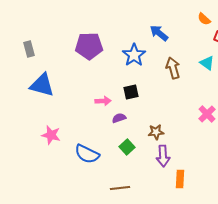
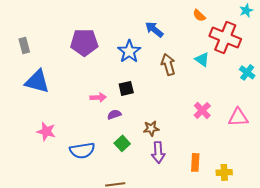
blue semicircle: (87, 154) -> (82, 150), turned -35
orange rectangle: (180, 179) -> (195, 162), moved

